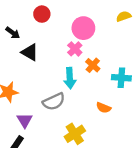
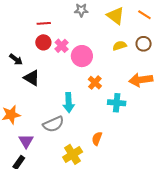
pink cross: (75, 49) -> (62, 46), moved
orange cross: (93, 65) -> (95, 83), moved
orange semicircle: (104, 108) -> (97, 139), moved, turned 88

